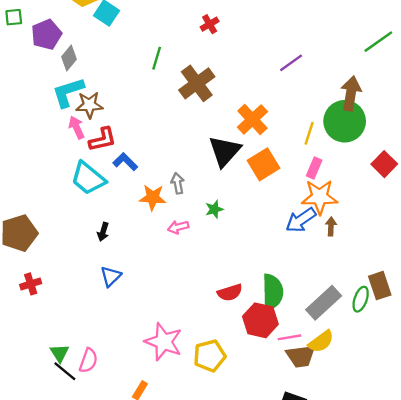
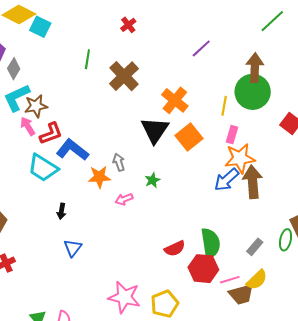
blue L-shape: (125, 162) -> (72, 150), size x1.5
brown arrow: (331, 226) -> (253, 182), size x2.0
gray rectangle: (324, 303) -> (255, 247), size x0.6

